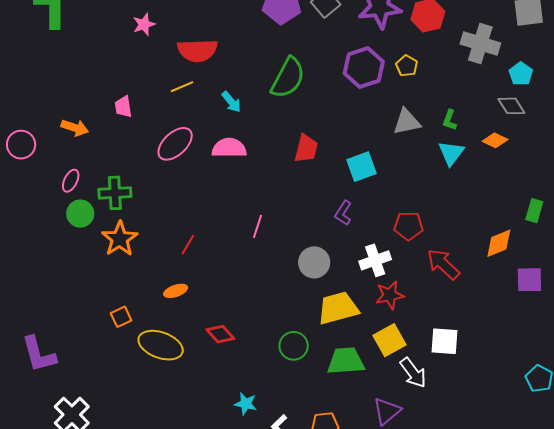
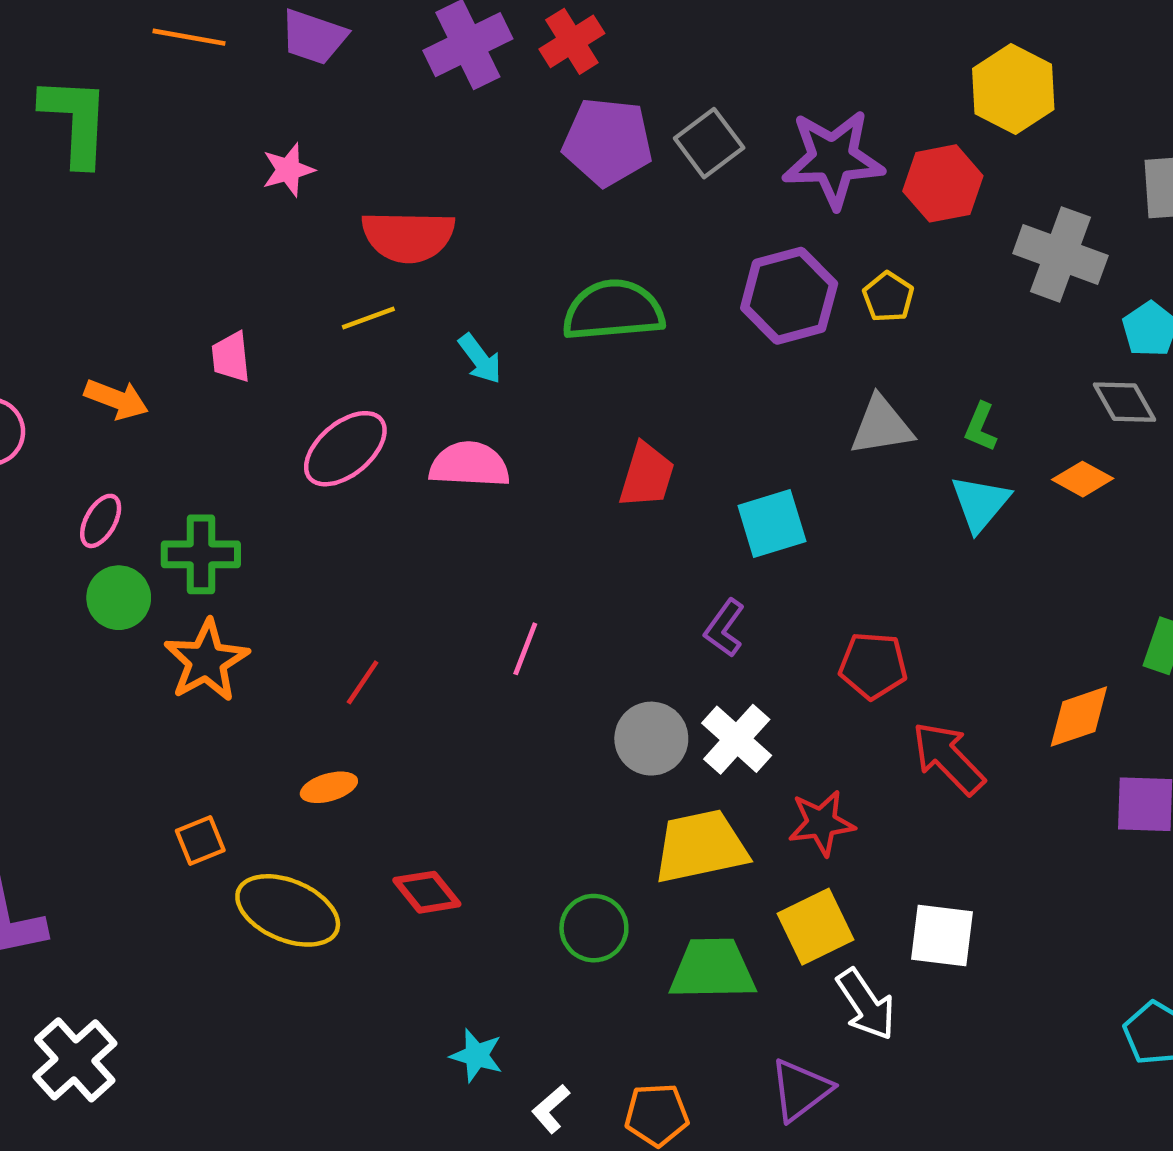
green semicircle: (288, 78) -> (613, 310), turned -126
white cross: (375, 260) -> (737, 739), moved, turned -32

